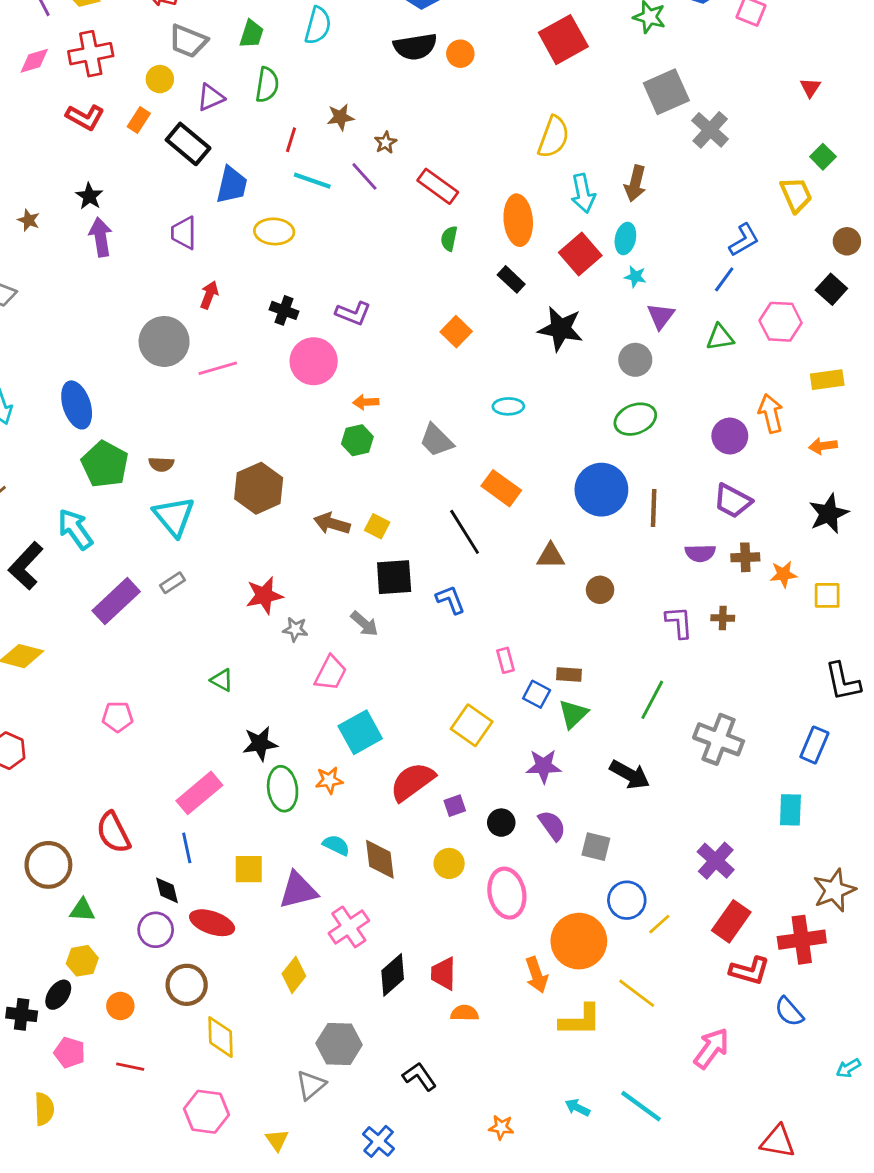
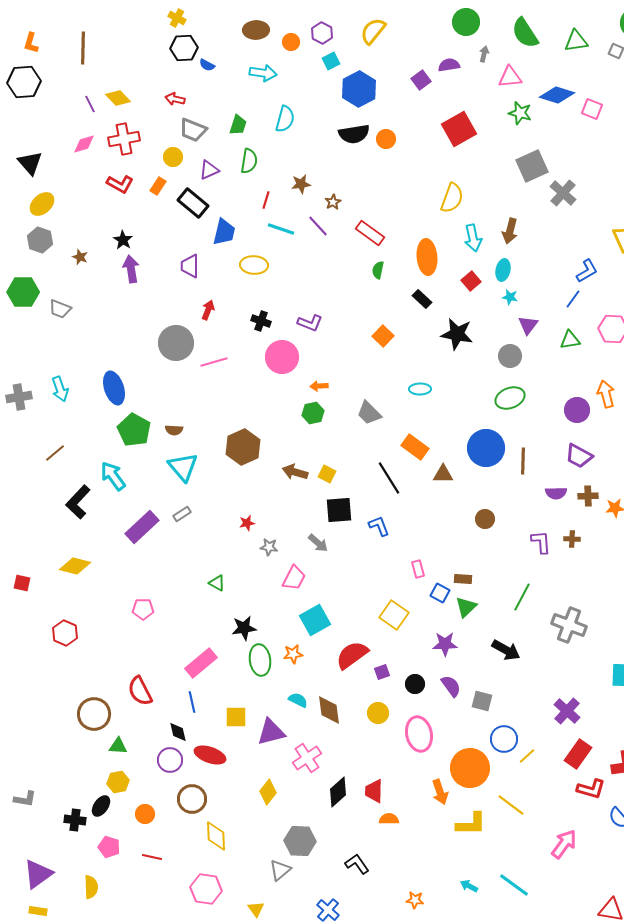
red square: (580, 254) -> (471, 281), size x0.7
brown triangle: (551, 556) -> (443, 474), moved
red star: (264, 595) -> (247, 523), size x0.6

